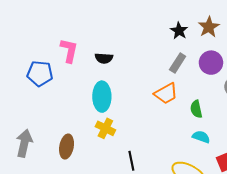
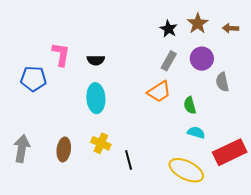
yellow cross: (105, 128) -> (101, 143), moved

